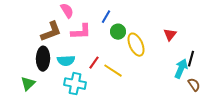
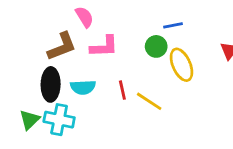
blue line: (106, 17) -> (173, 25), moved, turned 48
red line: (94, 63) -> (122, 90), turned -48
cyan cross: (75, 84) -> (59, 120), moved

